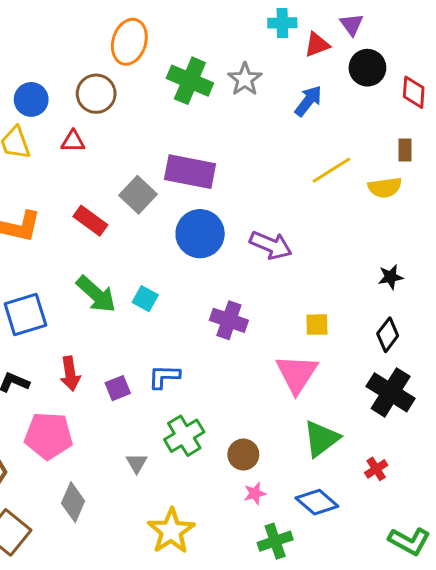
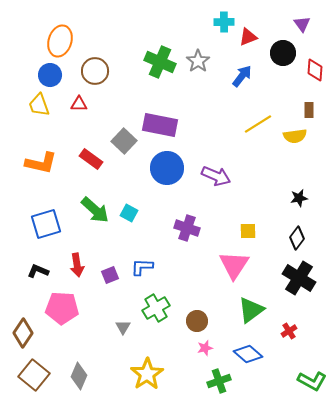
purple triangle: (352, 24) -> (302, 24), moved
orange ellipse: (129, 42) -> (60, 41), moved
gray diamond: (73, 502) -> (79, 376), moved

